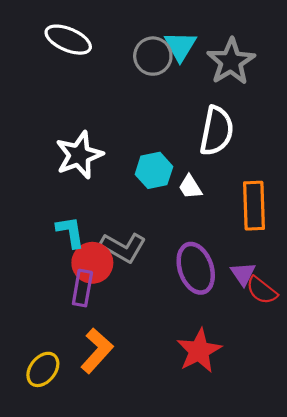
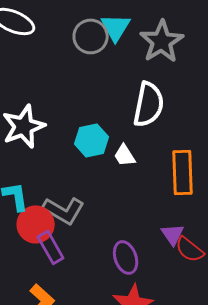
purple ellipse: (196, 268) -> (126, 257), moved, size x0.7
purple rectangle: (82, 288) -> (51, 247), moved, turned -40

